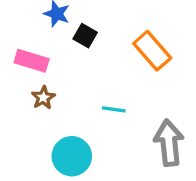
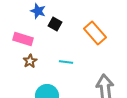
cyan line: (114, 109) -> (66, 62), moved

